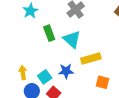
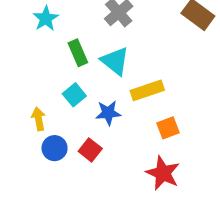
cyan square: (45, 77) -> (74, 95), moved
orange square: (102, 82) -> (168, 128), turned -32

